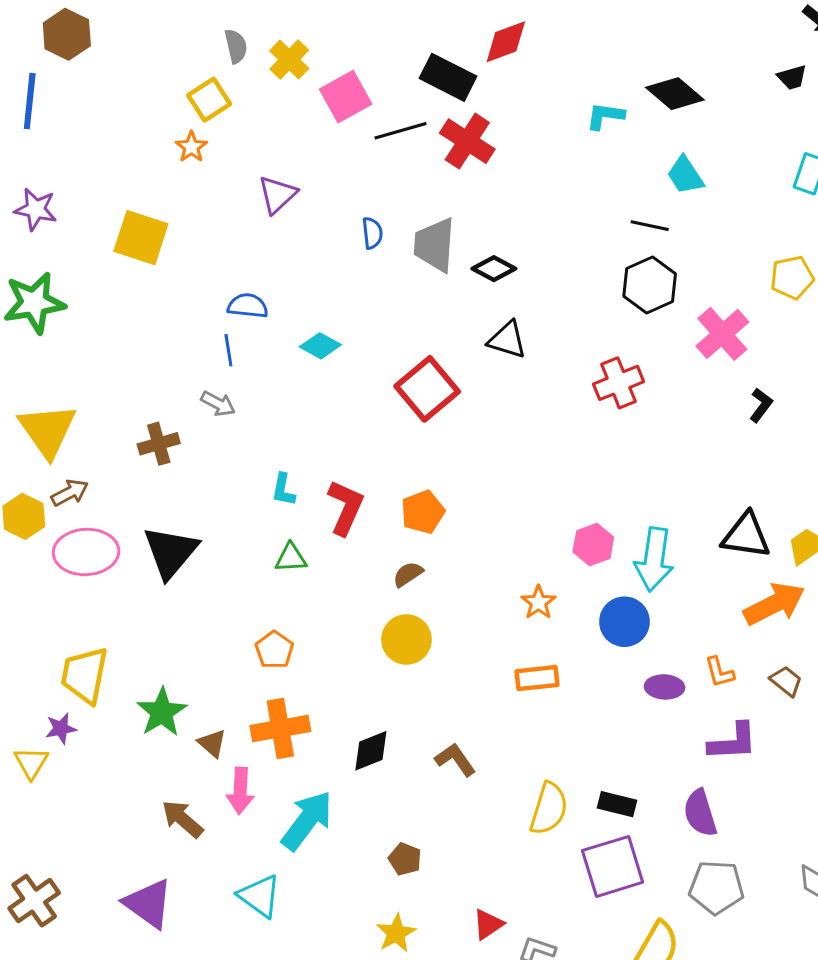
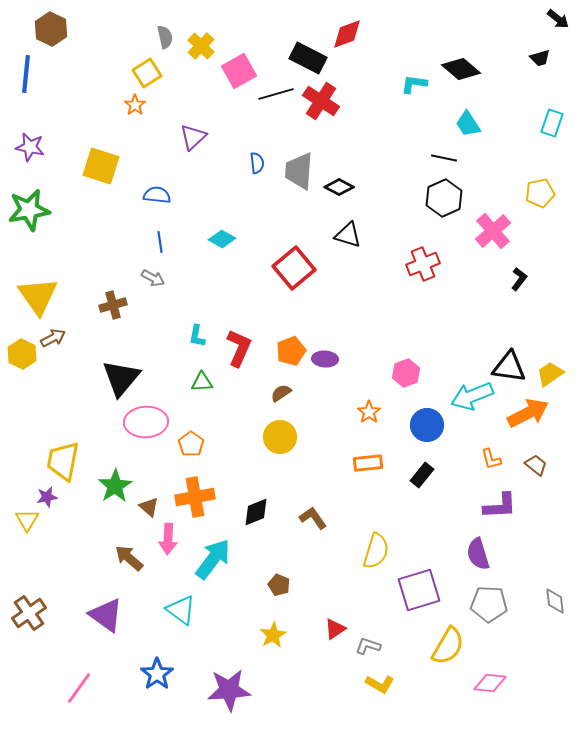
blue semicircle: (248, 306) -> (157, 195), moved
pink ellipse: (86, 552) -> (146, 422), moved
cyan arrow: (654, 559) -> (472, 396), moved, turned 60
purple ellipse: (665, 687) -> (325, 359), moved
black rectangle: (617, 804) -> (422, 475), moved, turned -65

